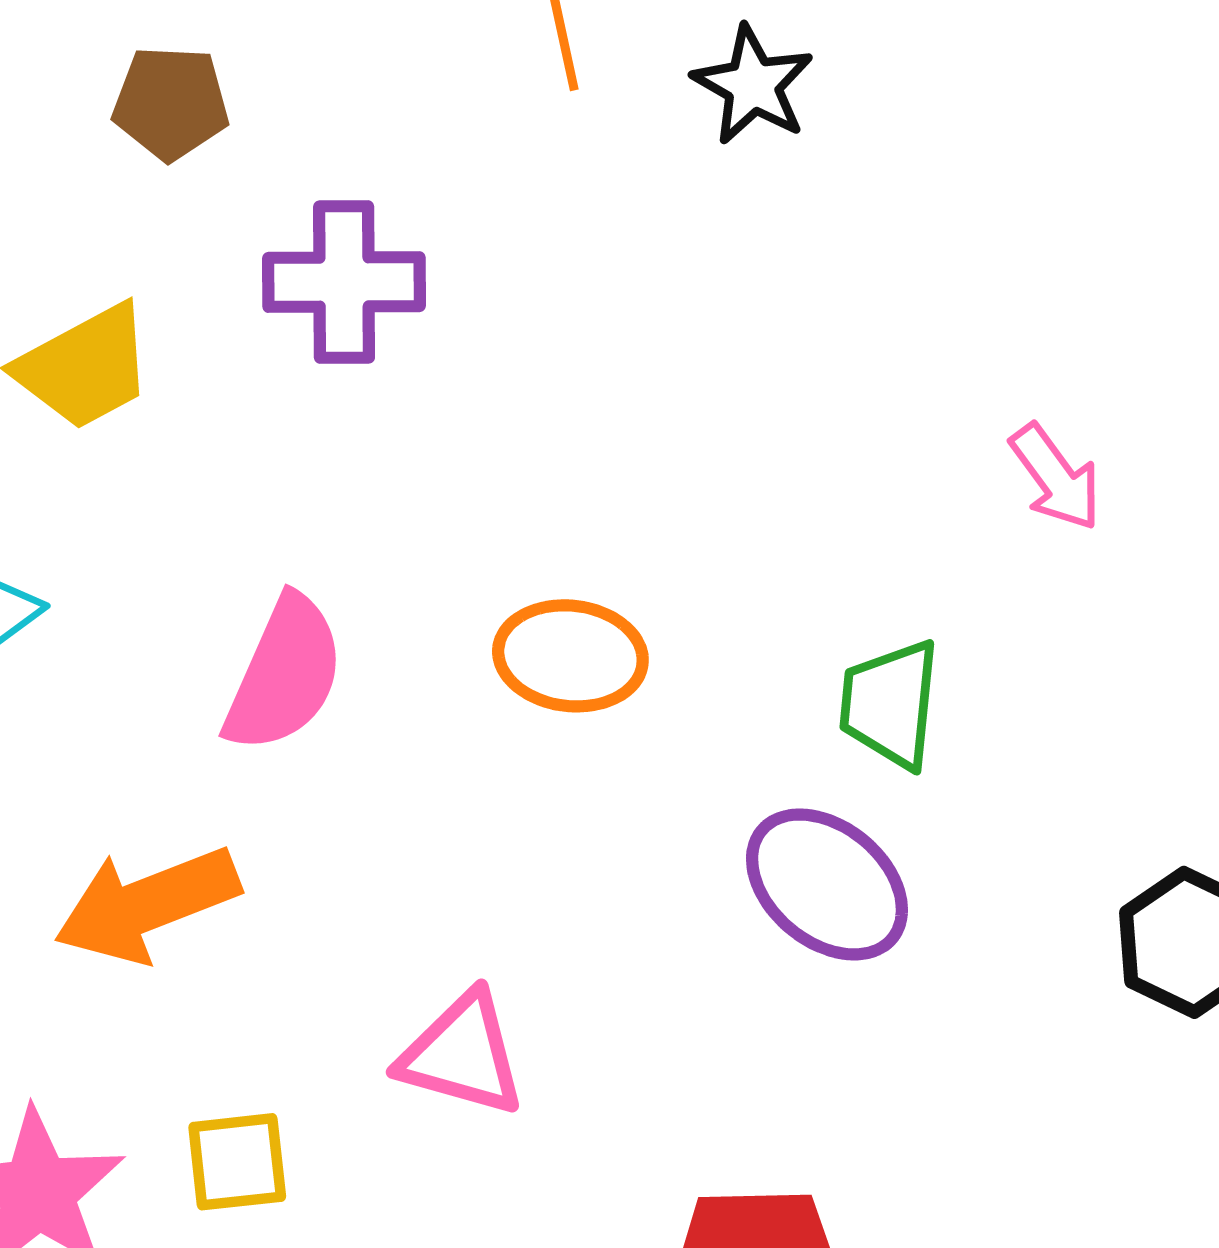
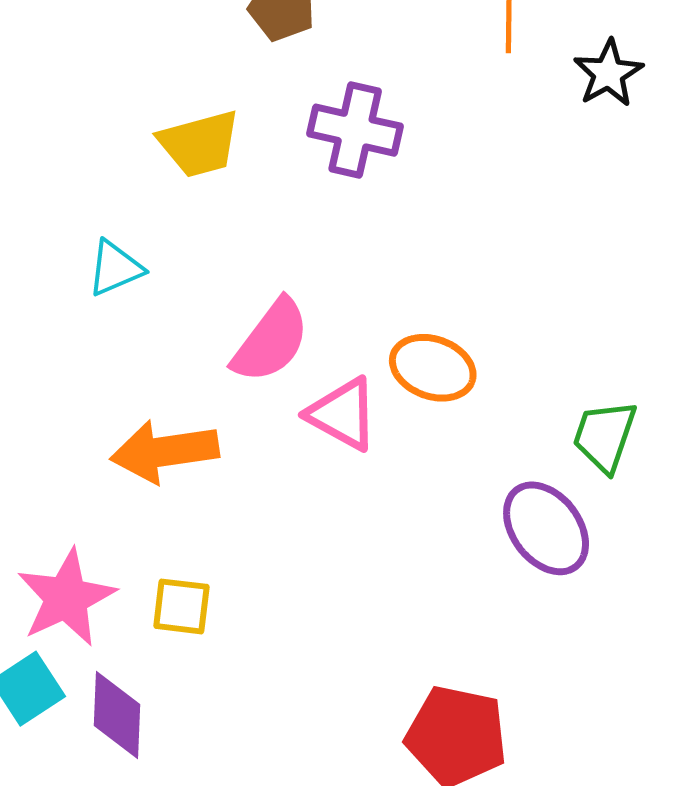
pink triangle: (462, 1054) -> (343, 414), moved

